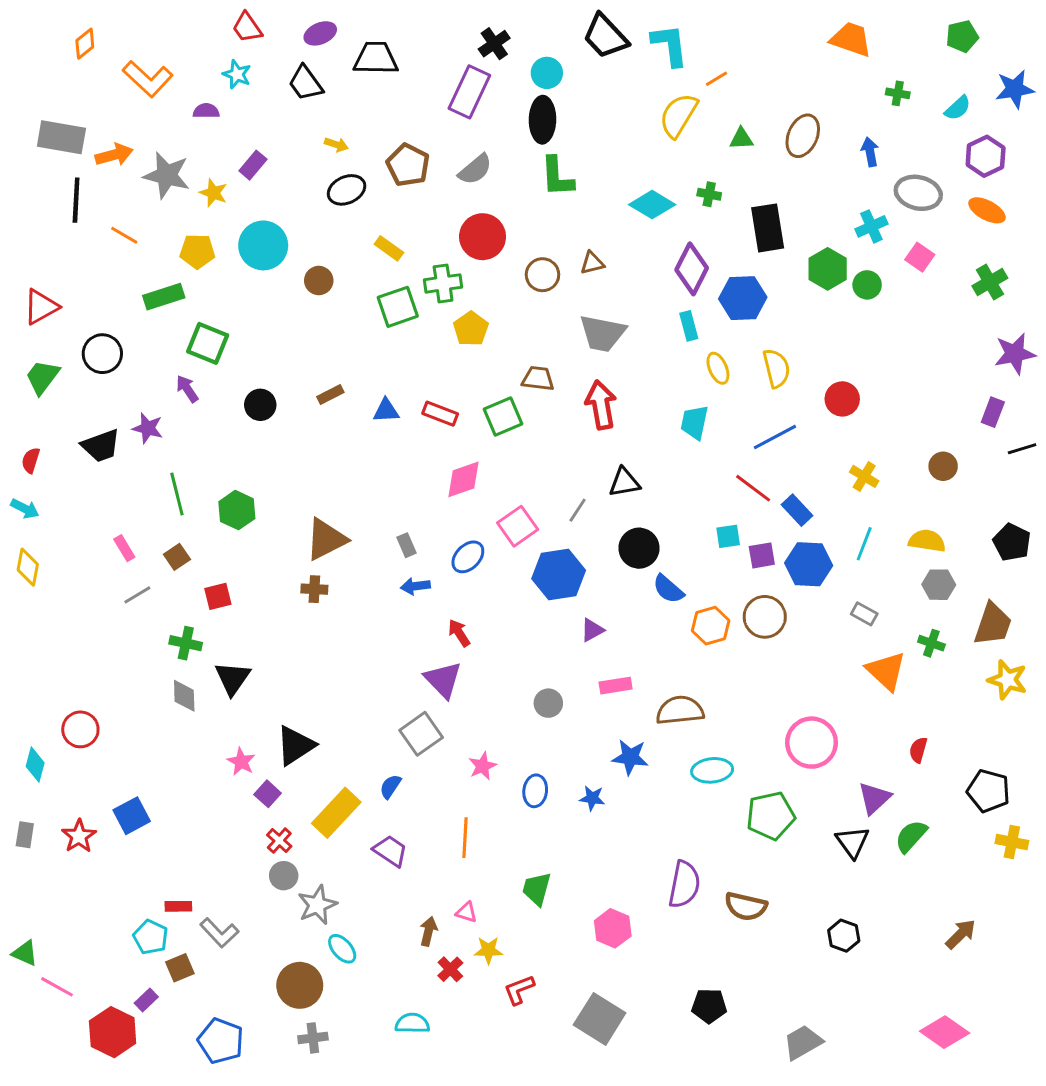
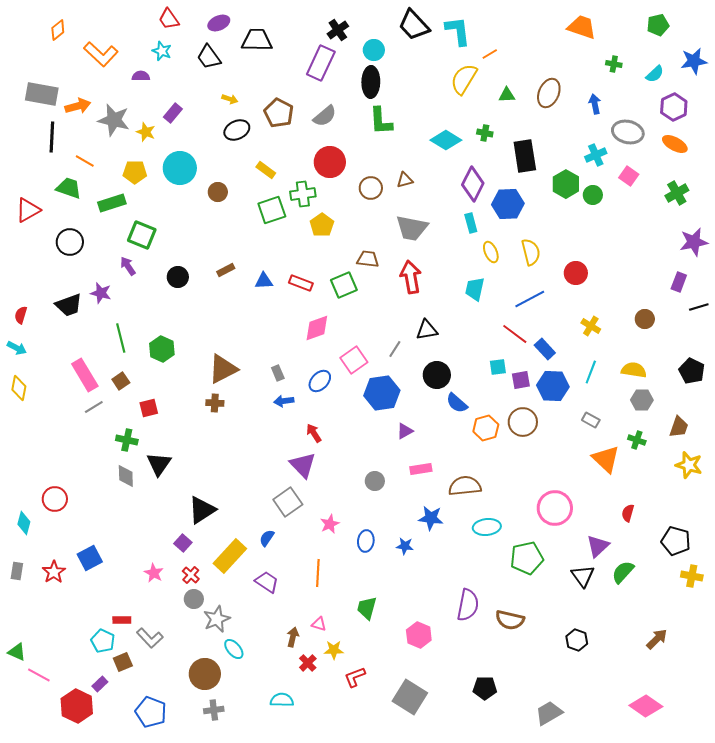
green trapezoid: (42, 377) -> (69, 188), moved, turned 72
pink rectangle: (124, 548) -> (85, 375), size x1.8
brown trapezoid: (993, 624) -> (679, 427), size x0.7
pink star: (241, 762) -> (154, 573), moved

